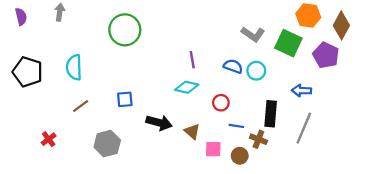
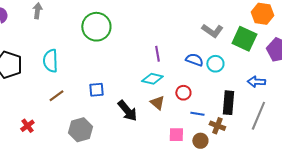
black arrow: (159, 123) -> (127, 111), turned 35
brown triangle: (192, 131) -> (157, 103), moved

